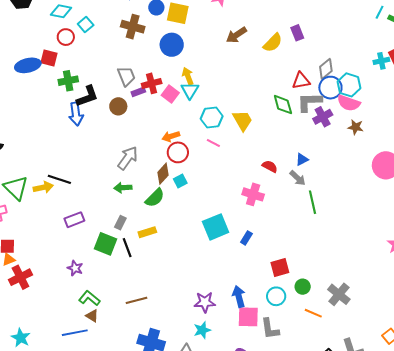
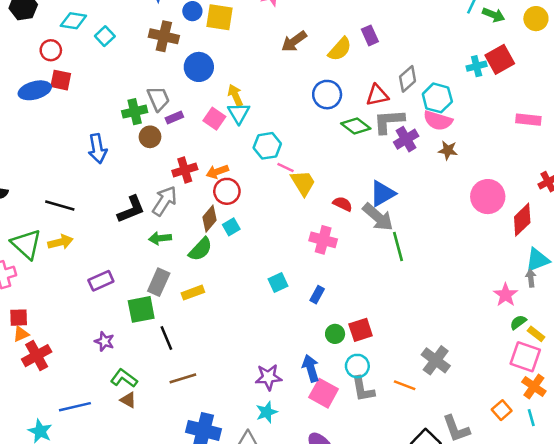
red circle: (66, 37) -> (51, 50), moved
blue circle: (172, 45) -> (199, 67), moved
green cross: (68, 81) -> (135, 112), moved
red cross: (152, 83) -> (185, 170), moved
blue circle: (330, 88) -> (327, 95), moved
black L-shape: (87, 96) -> (131, 209), moved
green diamond: (283, 105) -> (356, 126), turned -35
yellow trapezoid: (243, 120) -> (303, 183), moved
pink line: (213, 143) -> (286, 168), moved
blue triangle: (302, 159) -> (382, 194), size x1.6
gray arrow: (298, 178) -> (378, 217), size x1.5
black line: (59, 179) -> (60, 206), moved
gray rectangle: (120, 223) -> (159, 282), size x1.5
cyan square: (216, 227) -> (278, 282), size x0.6
green square: (105, 244) -> (141, 309), turned -30
black line: (127, 248) -> (166, 338), moved
green circle: (303, 287) -> (335, 334), moved
pink square: (248, 317) -> (324, 393), turned 30
gray L-shape: (270, 329) -> (363, 389), moved
blue line: (75, 333) -> (75, 407), moved

